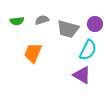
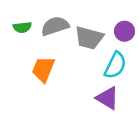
gray semicircle: (42, 20) -> (55, 26), size x1.5

